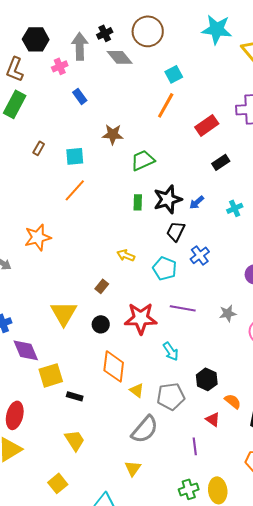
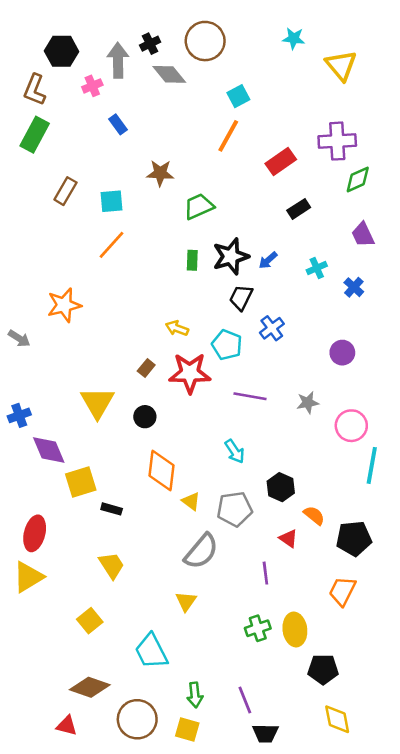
cyan star: (217, 29) -> (294, 38), size x0.6
brown rectangle: (39, 148) -> (65, 191), size x1.5
red star: (141, 318) -> (190, 373), moved

